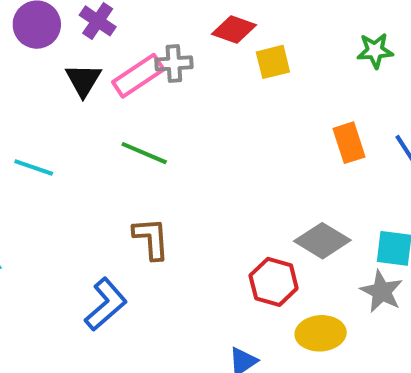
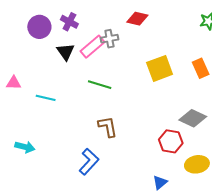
yellow square: (273, 62) -> (160, 68), moved, size x1.5

